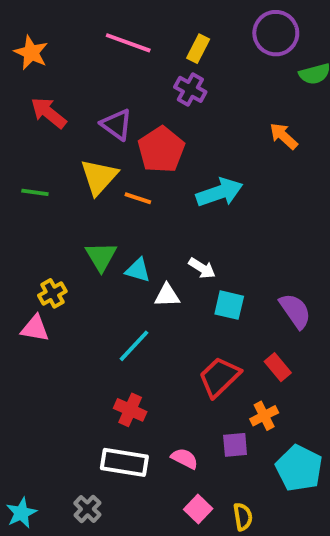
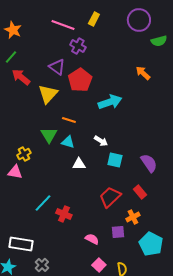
yellow rectangle: (198, 49) -> (94, 19), moved
purple cross: (190, 89) -> (78, 46), moved
red arrow: (49, 113) -> (21, 77), moved
green line: (35, 192) -> (11, 57), moved, turned -56
orange line: (138, 198) -> (69, 120), moved
white triangle: (167, 295) -> (79, 164), moved
cyan line: (134, 346) -> (43, 203), moved
white rectangle: (124, 462) -> (21, 244), moved

